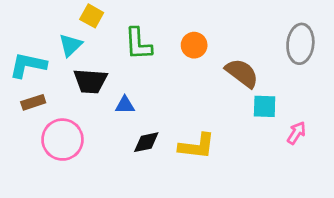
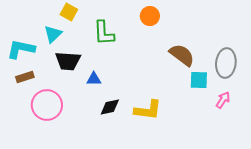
gray ellipse: (300, 44) -> (226, 63), moved
orange circle: (194, 45) -> (150, 16), moved

